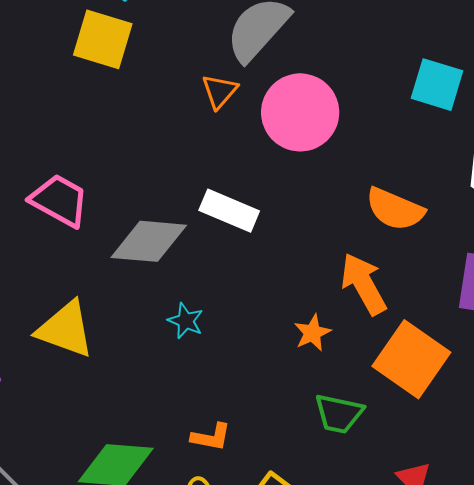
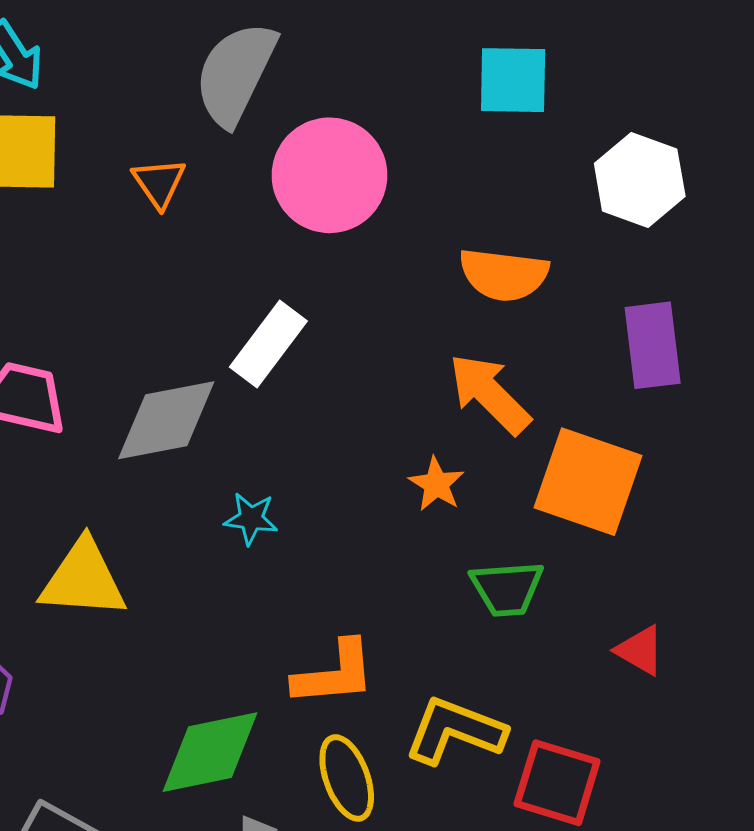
orange triangle: (220, 91) -> (159, 183), moved
white rectangle: (229, 211) -> (268, 344), turned -60
orange L-shape: (211, 437) -> (334, 674), size x1.5

